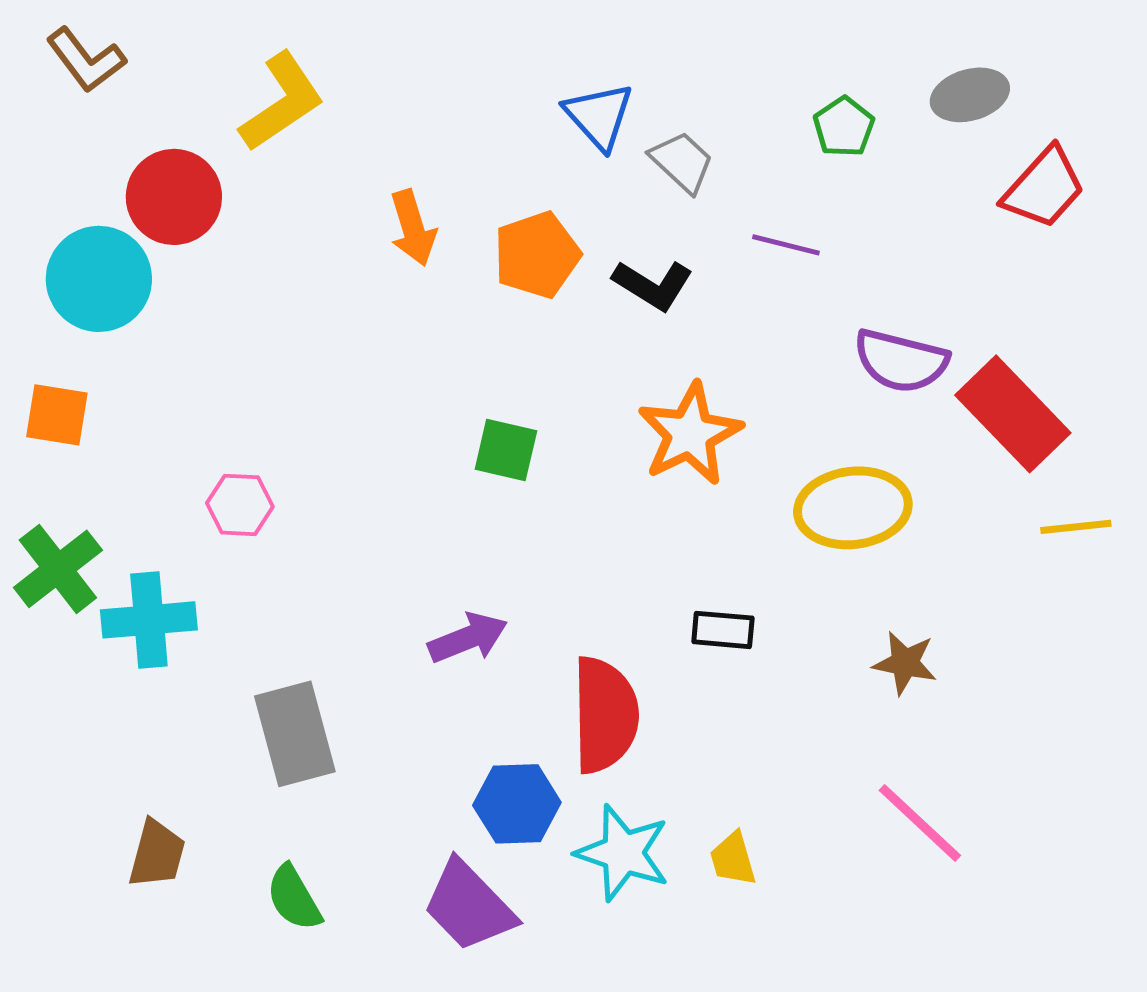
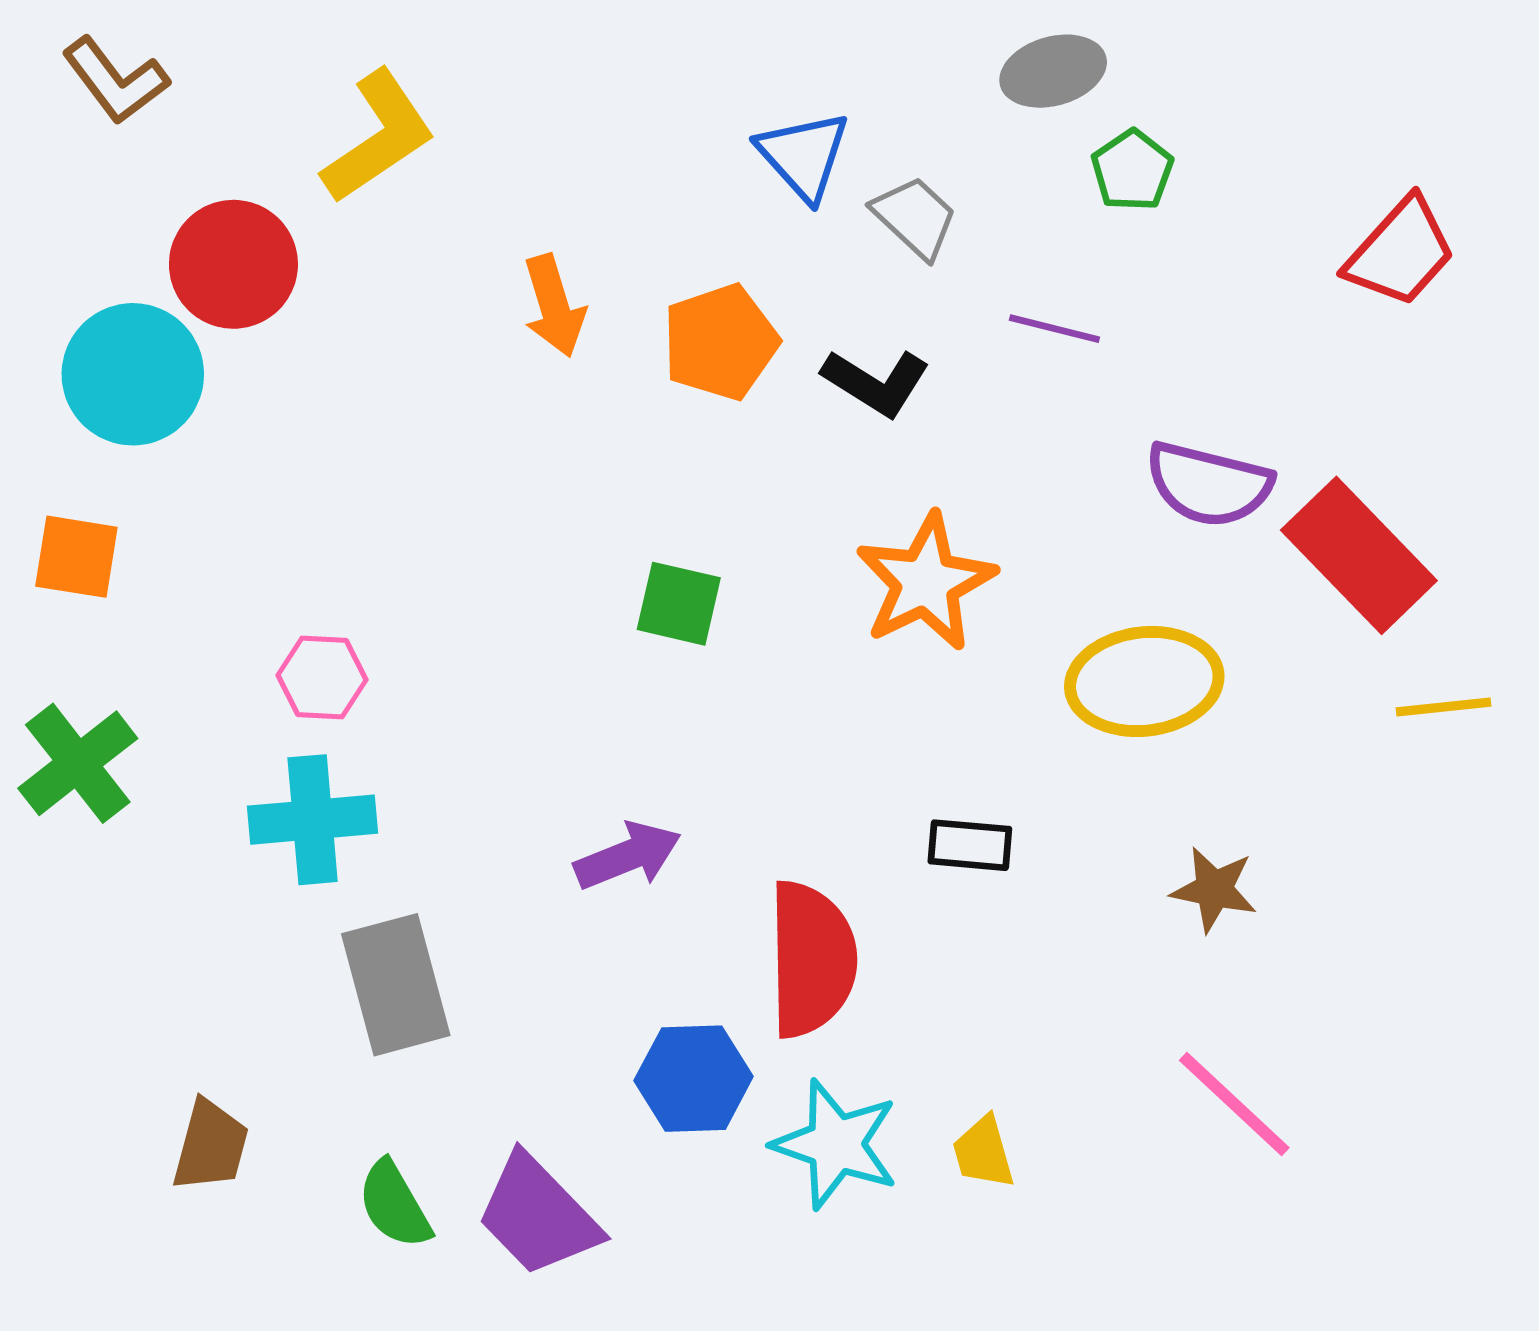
gray ellipse: (970, 95) -> (1053, 71), moved
cyan cross: (149, 620) -> (313, 820), moved
purple trapezoid: (469, 906) -> (538, 1215), moved

